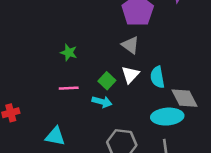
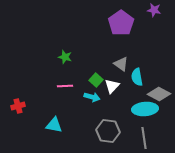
gray triangle: (130, 45) -> (121, 64), moved
white triangle: (130, 75) -> (112, 86), moved
gray diamond: (184, 98) -> (159, 94), turned -35

